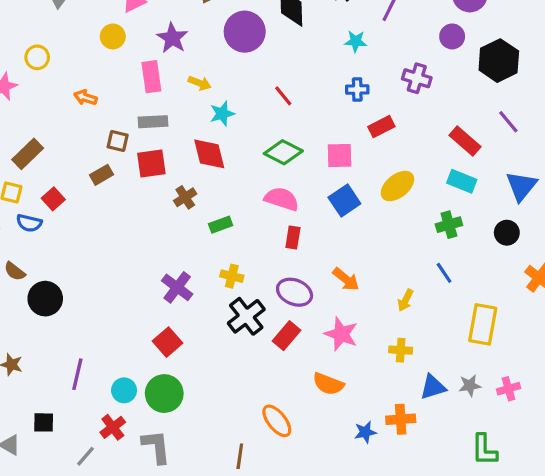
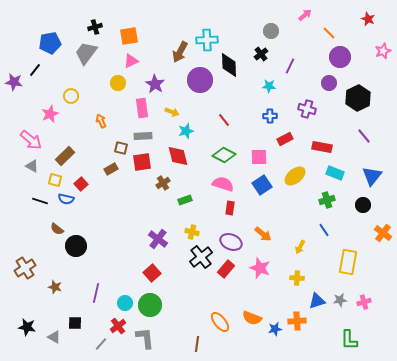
orange arrow: (85, 98) -> (101, 121), turned 48
red rectangle: (465, 141) -> (322, 147), moved, turned -30
orange semicircle: (328, 384) -> (252, 318), moved

